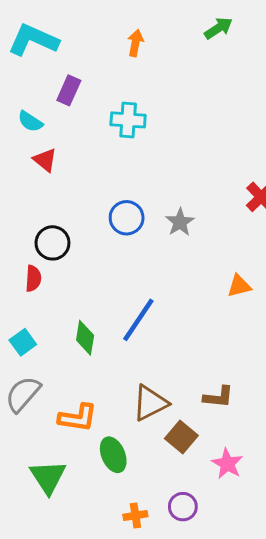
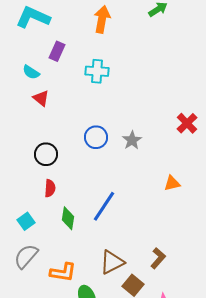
orange arrow: (135, 43) -> (102, 19), size x1.5
red semicircle: (33, 278) -> (50, 188), moved
brown L-shape: (218, 397) -> (158, 258), turned -55

